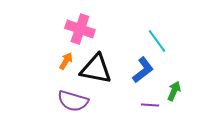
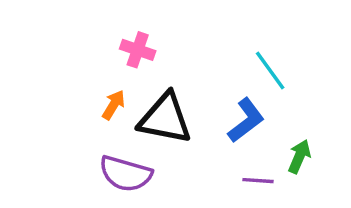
pink cross: (80, 29) -> (138, 50), size x0.7

